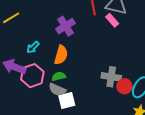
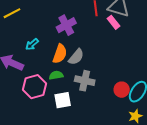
pink hexagon: (32, 76) -> (35, 87), moved
gray cross: (111, 77) -> (85, 81), moved
gray semicircle: (57, 90) -> (76, 57), moved, turned -78

